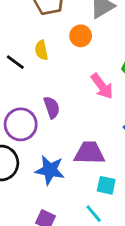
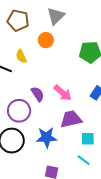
pink arrow: (102, 86) -> (63, 93), moved

